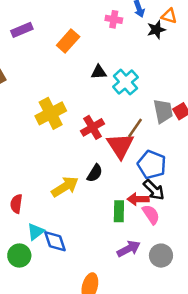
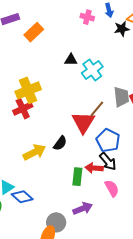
orange rectangle: (68, 41) -> (34, 32), moved
red cross: (93, 127) -> (23, 109), moved
pink semicircle: (151, 214) -> (112, 188), moved
blue diamond: (55, 241) -> (22, 197), turned -35
gray circle: (161, 256) -> (56, 222), moved

